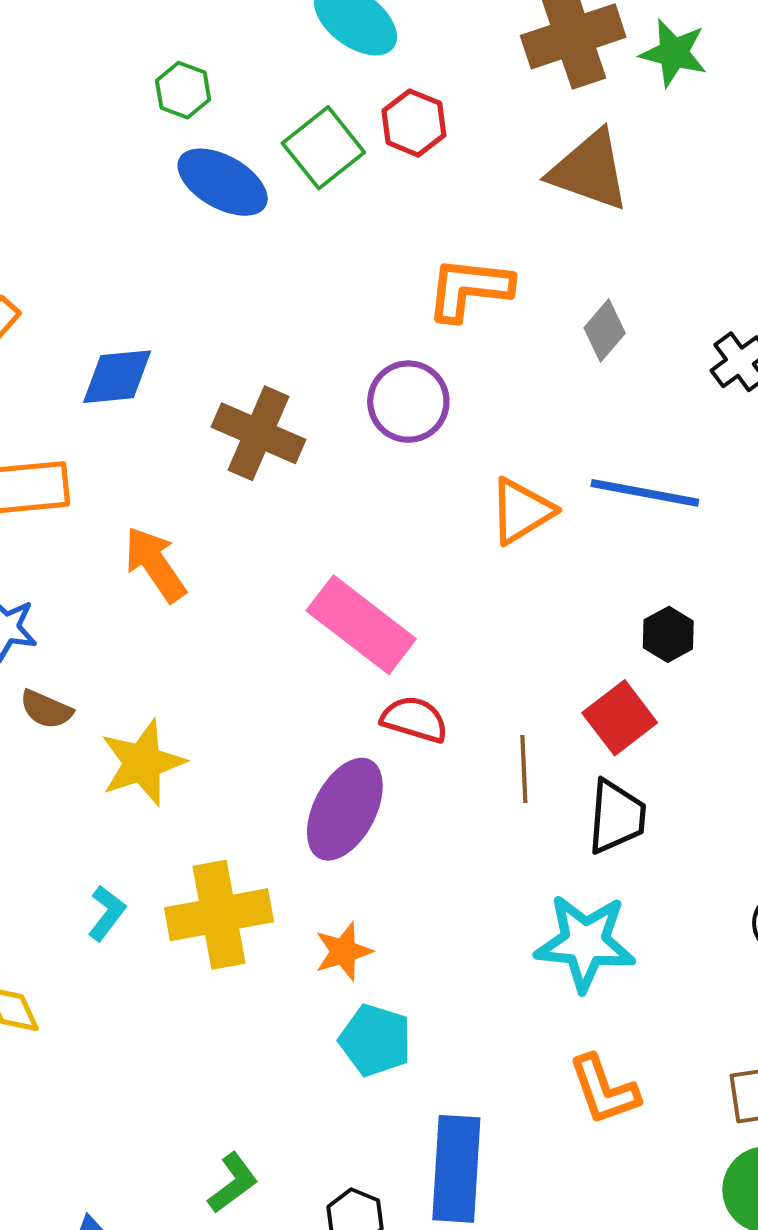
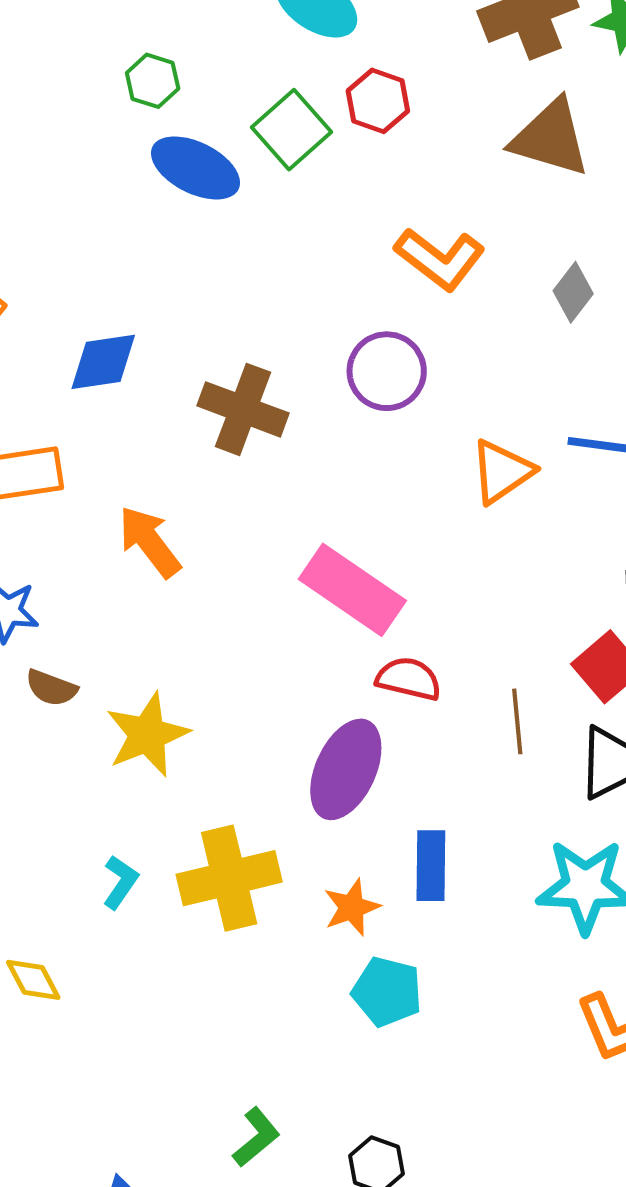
orange L-shape: (469, 289) -> (440, 259), turned -146
blue rectangle: (456, 1169) -> (431, 866), moved, size x0.7

